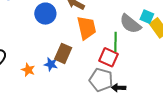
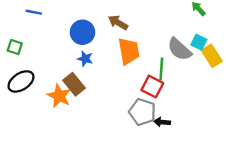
brown rectangle: (63, 53) -> (74, 84), moved, turned -66
blue star: (51, 64) -> (85, 59), moved
orange star: (28, 70) -> (59, 96), size x1.5

